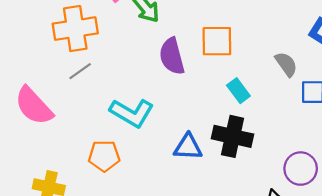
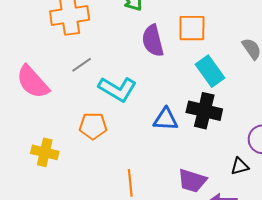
gray line: (80, 71) -> (82, 65), moved
cyan rectangle: (238, 91) -> (210, 71), size x1.4

